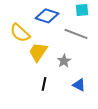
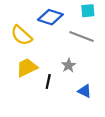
yellow trapezoid: (38, 52) -> (27, 68), moved, turned 30
black line: (44, 84) -> (48, 81), moved

